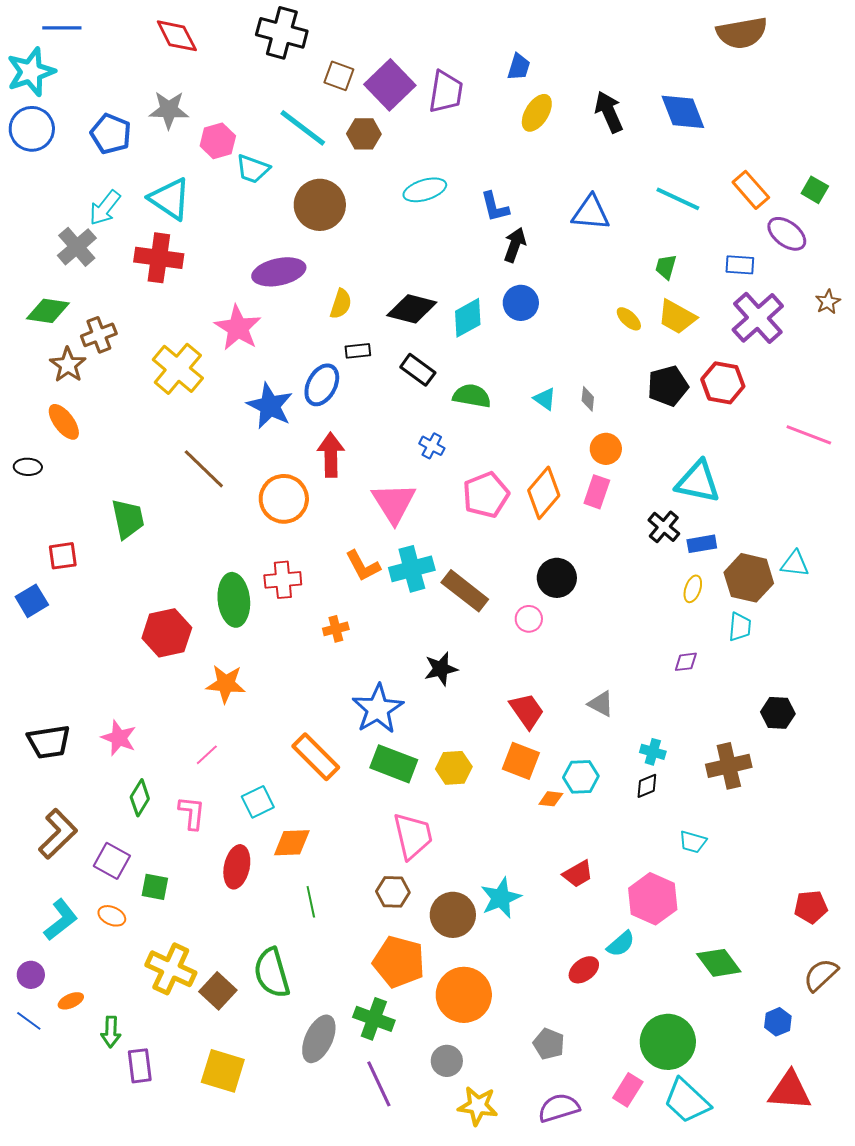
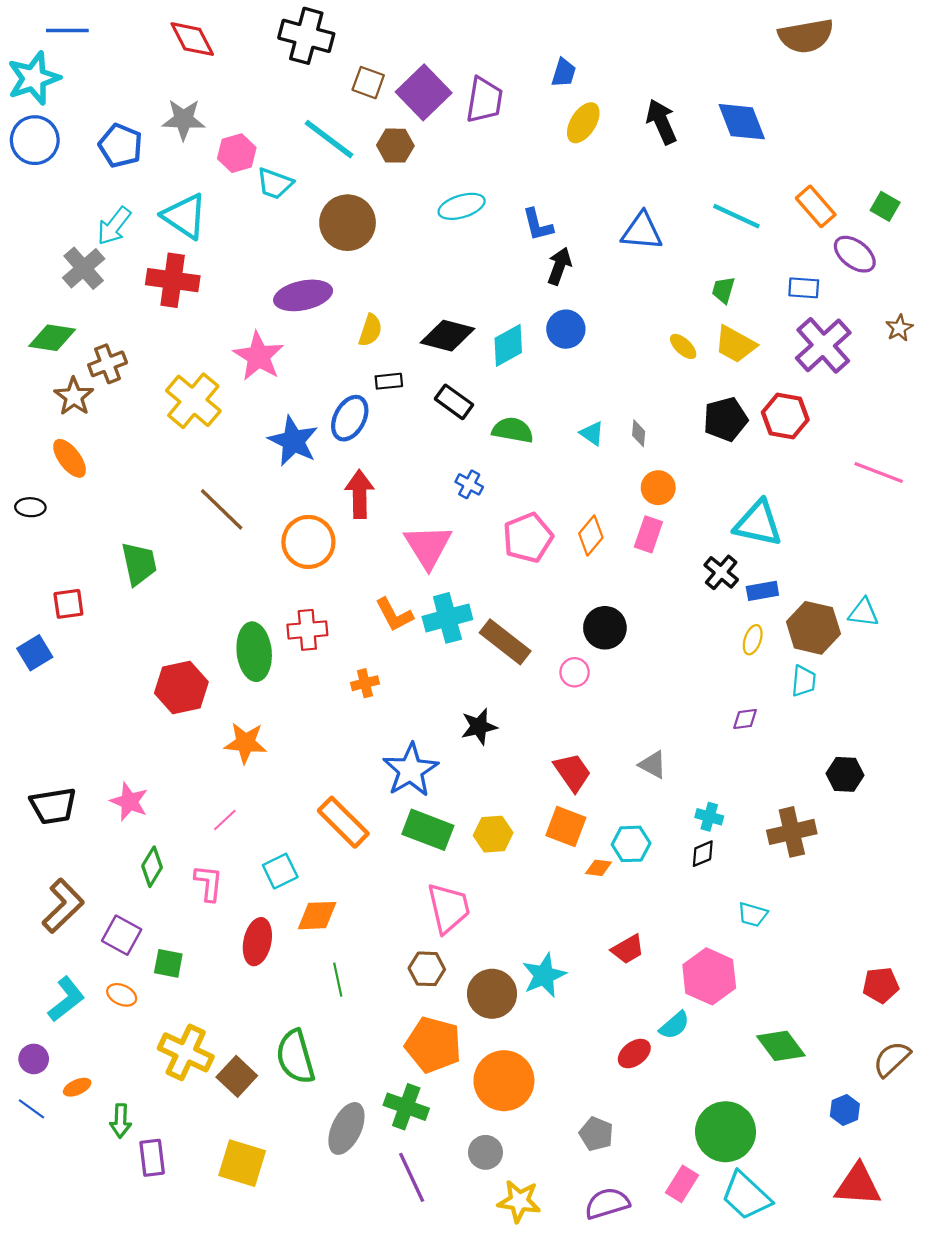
orange diamond: (544, 493) -> (591, 535), size x0.7

